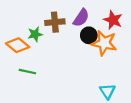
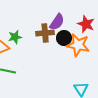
brown cross: (55, 22) -> (45, 33), moved

